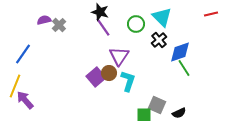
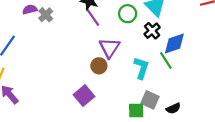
green line: (184, 68) -> (166, 60), moved
purple square: (96, 77) -> (84, 96), moved
cyan L-shape: (128, 81) -> (141, 68), moved

